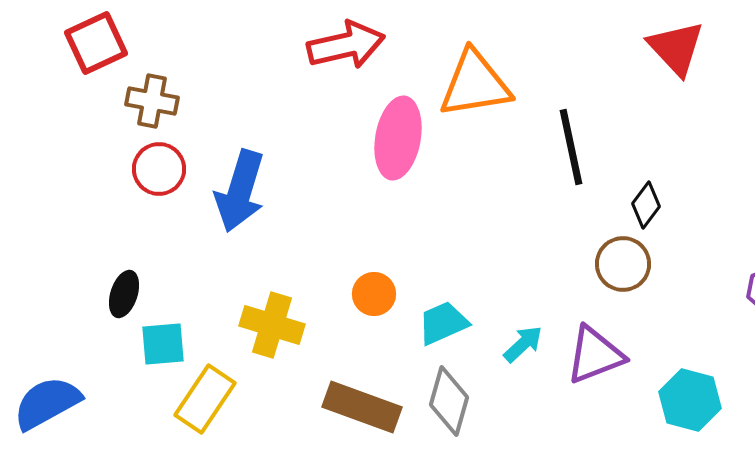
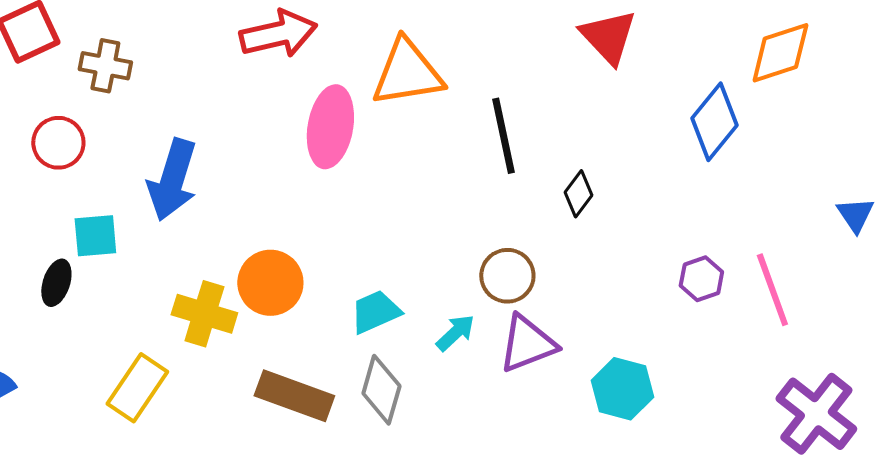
brown cross: (152, 101) -> (105, 66), moved
red circle: (159, 169) -> (58, 143), moved
brown circle: (623, 264) -> (507, 276), moved
orange circle: (374, 294) -> (270, 283), moved, size x1.5
cyan square: (163, 344) -> (95, 236), moved

